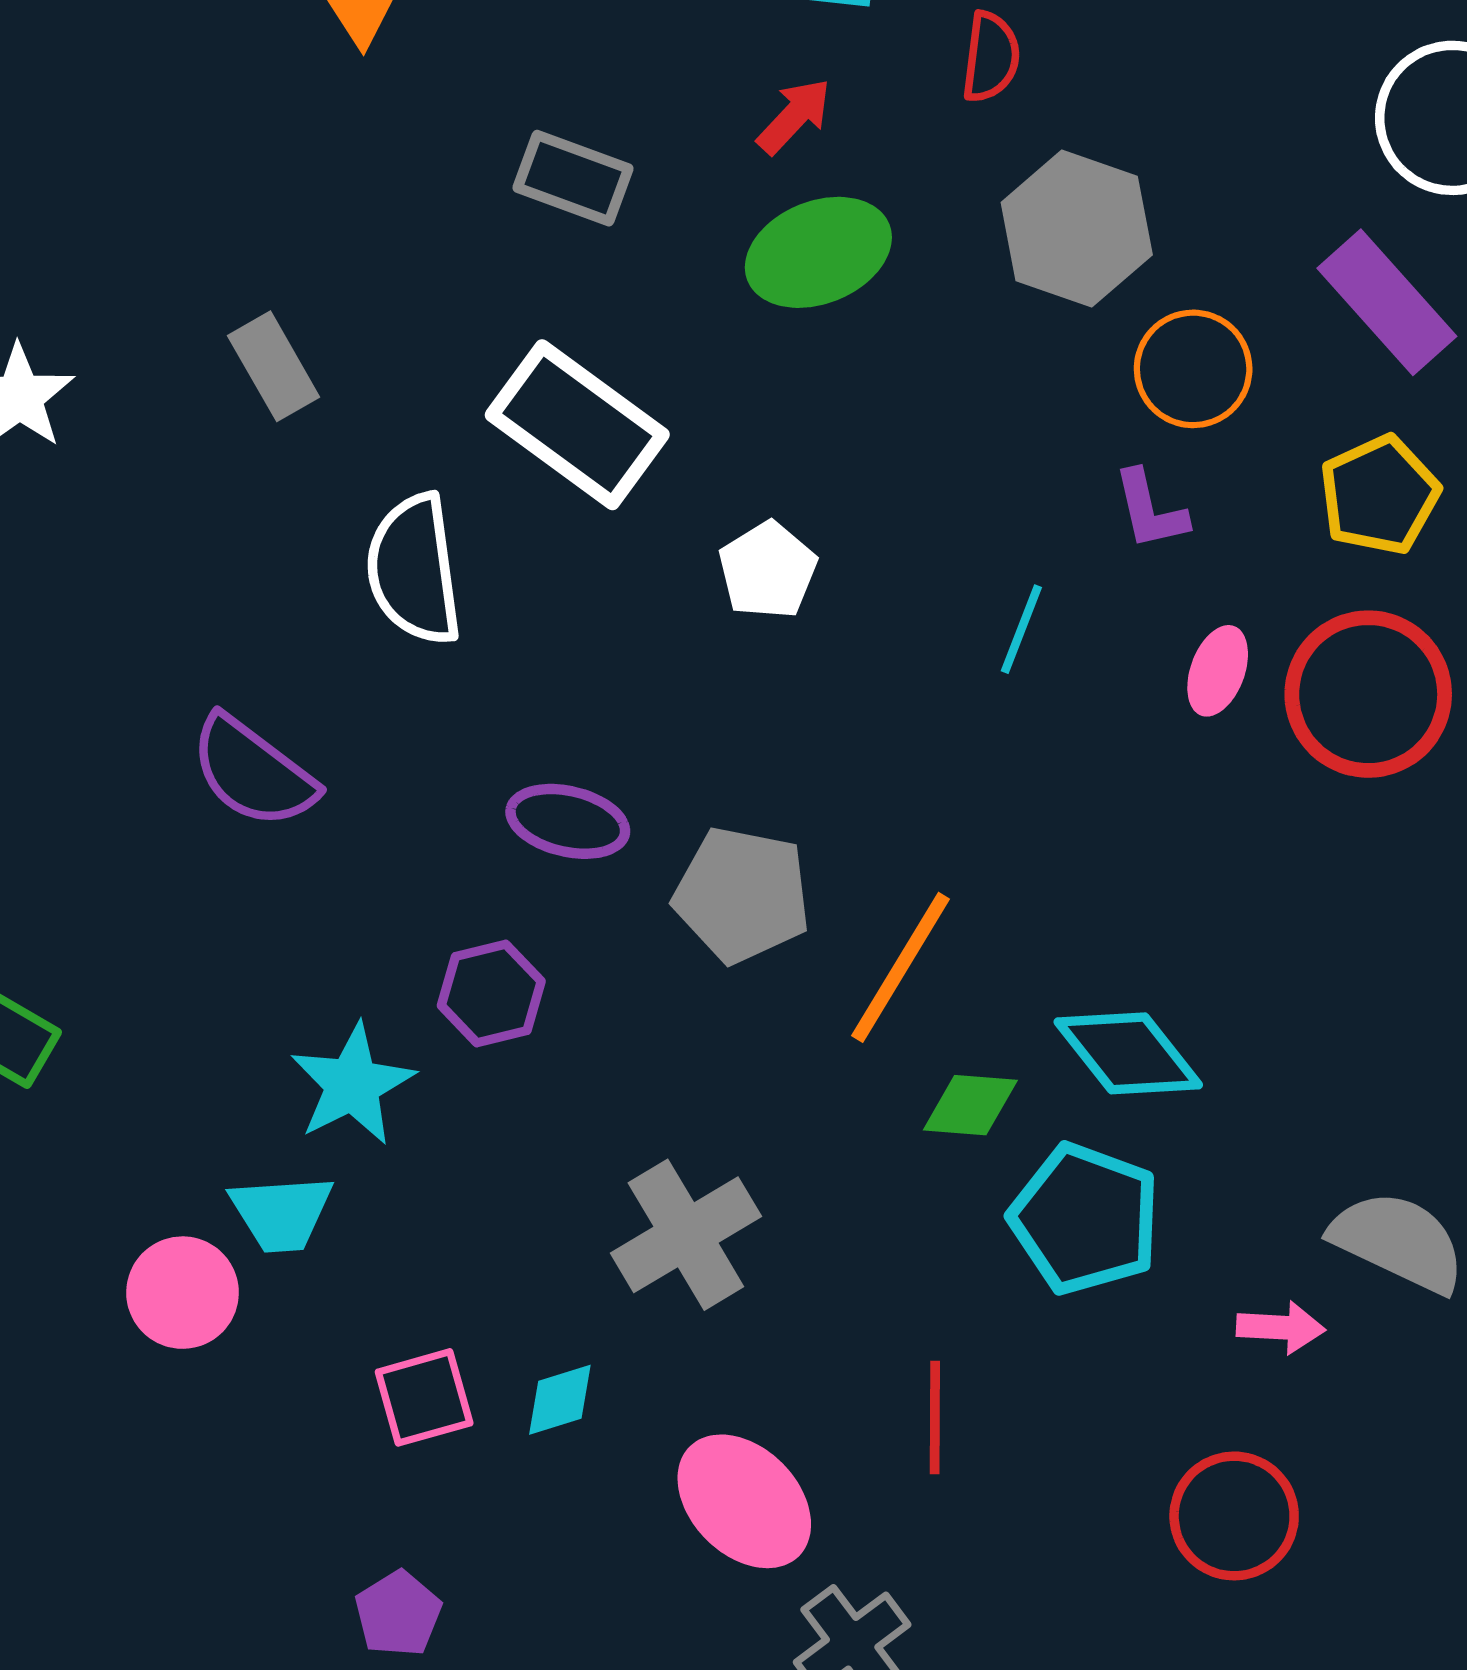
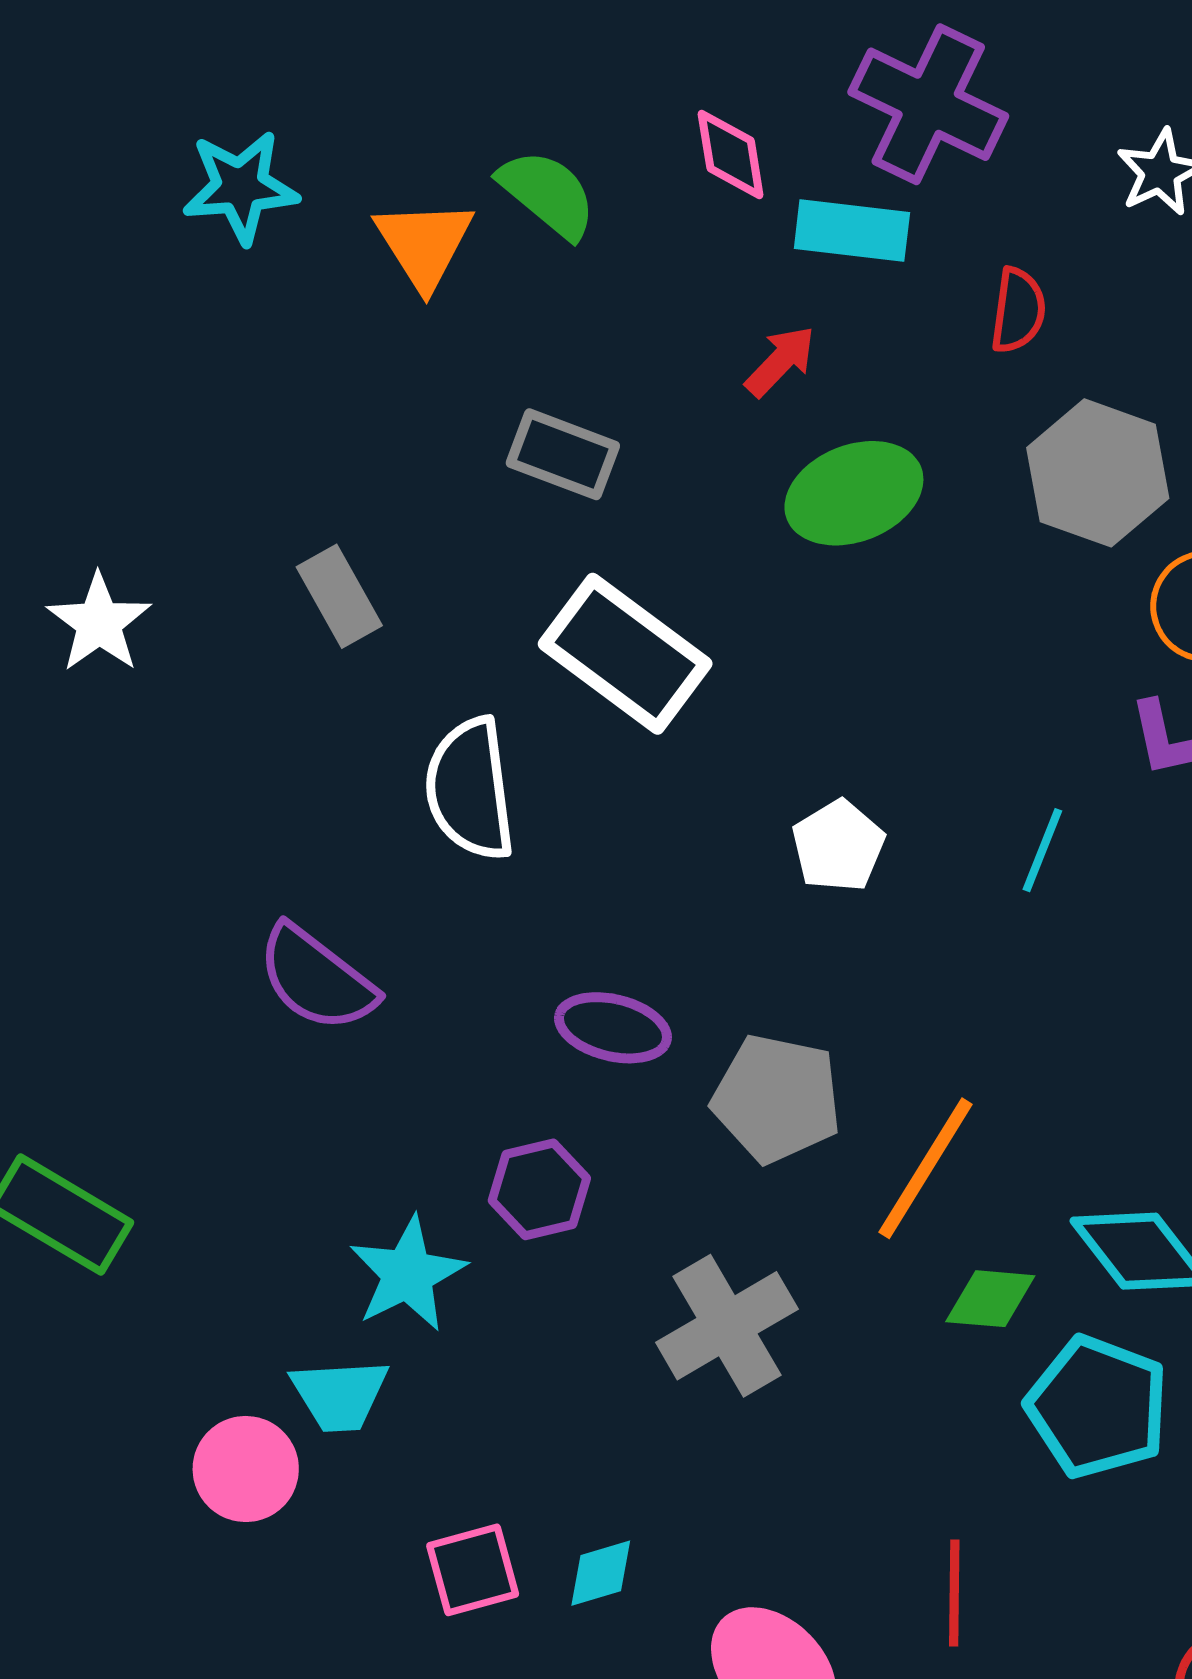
red arrow: (794, 116) -> (780, 361), moved
gray rectangle: (573, 178) -> (563, 454), moved
white pentagon: (768, 570) -> (838, 846), moved
gray cross: (686, 1235) -> (727, 1326), moved

